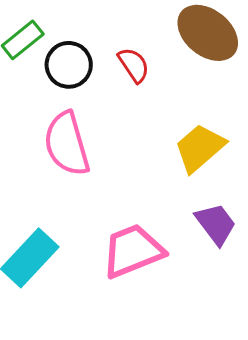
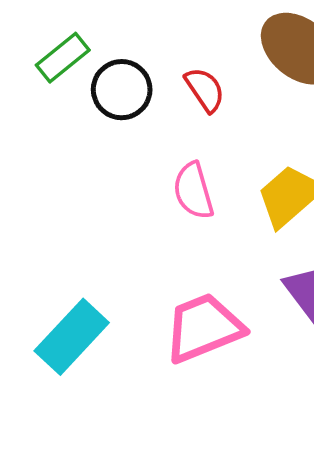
pink semicircle: (67, 144) -> (193, 191), moved, size x0.7

